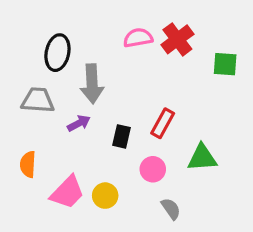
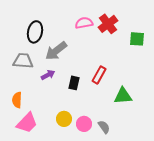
gray arrow: (92, 84) -> (56, 51), turned 55
pink circle: (153, 169) -> (84, 124), moved
pink trapezoid: (67, 192) -> (27, 123), moved

